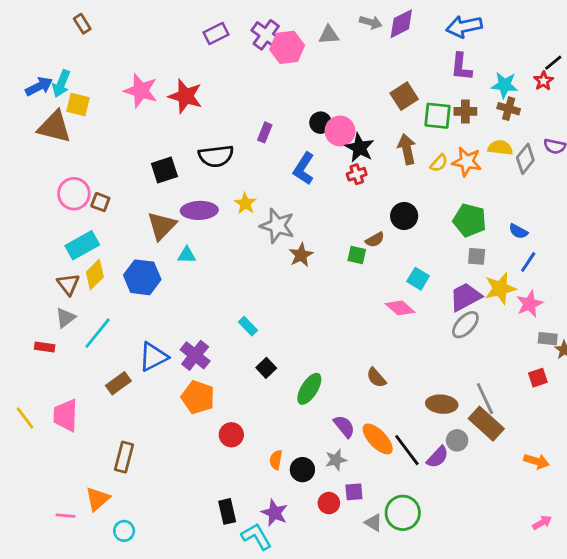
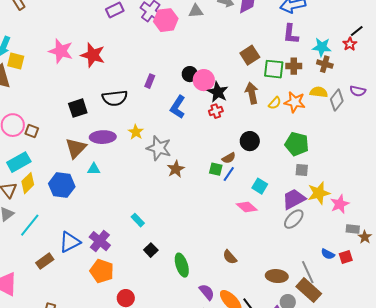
blue semicircle: (518, 231) -> (328, 254), moved
blue line: (528, 262) -> (229, 174), moved
green ellipse: (309, 389) -> (182, 265), turned -50

